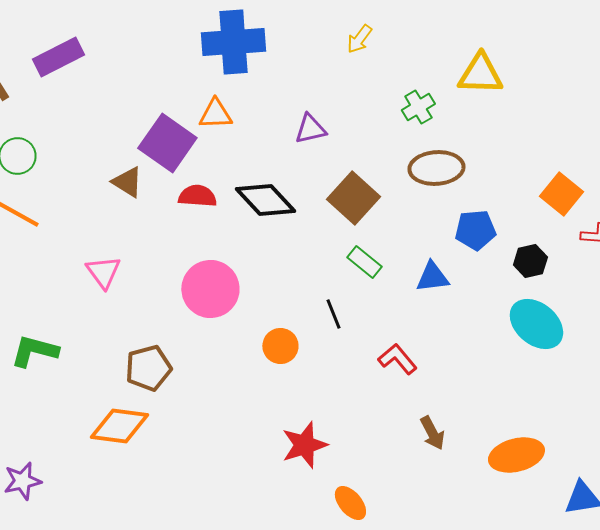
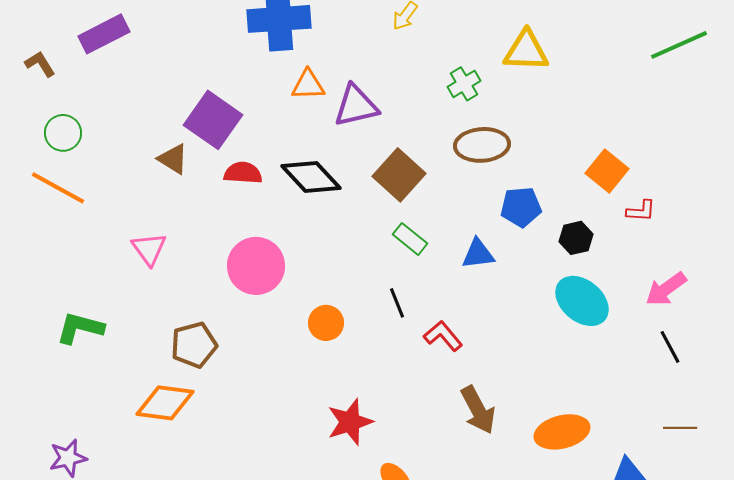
orange triangle: (215, 114) -> (308, 85), moved
purple triangle: (310, 129) -> (356, 106), size x1.4
black line: (333, 314) -> (397, 303), moved
brown arrow: (432, 433) -> (478, 410), size x1.4

